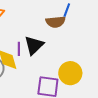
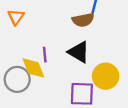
black triangle: (34, 45) -> (79, 52), moved, turned -40

